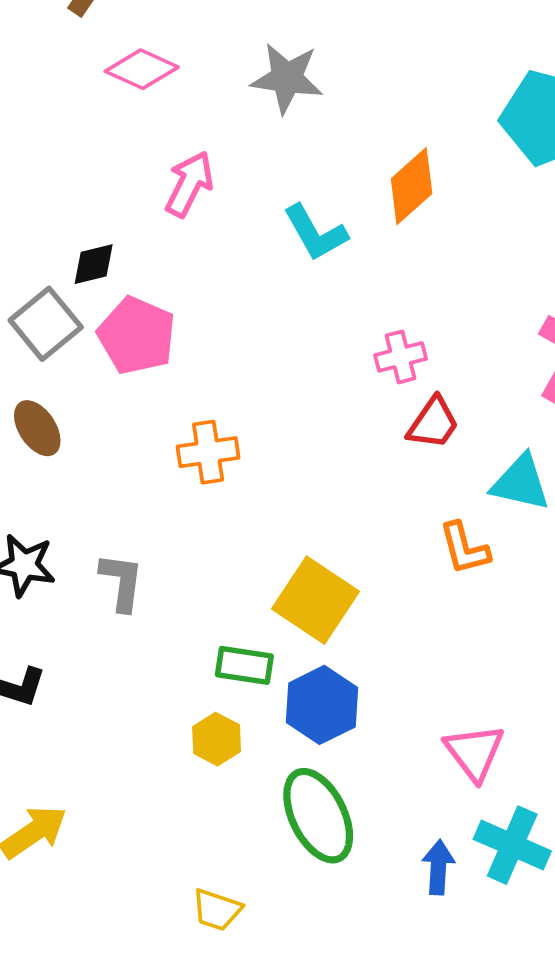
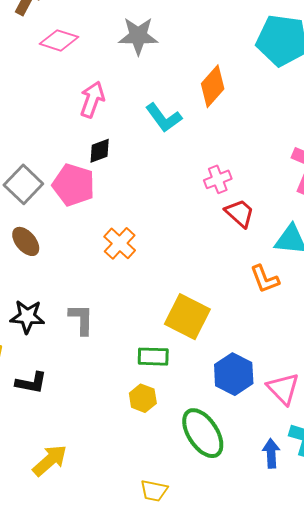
black diamond: (94, 264) -> (100, 151), moved
red trapezoid: (433, 423) -> (240, 213), turned -76
orange cross: (208, 452) -> (120, 243), turned -32
blue hexagon: (322, 705) -> (234, 374), moved

